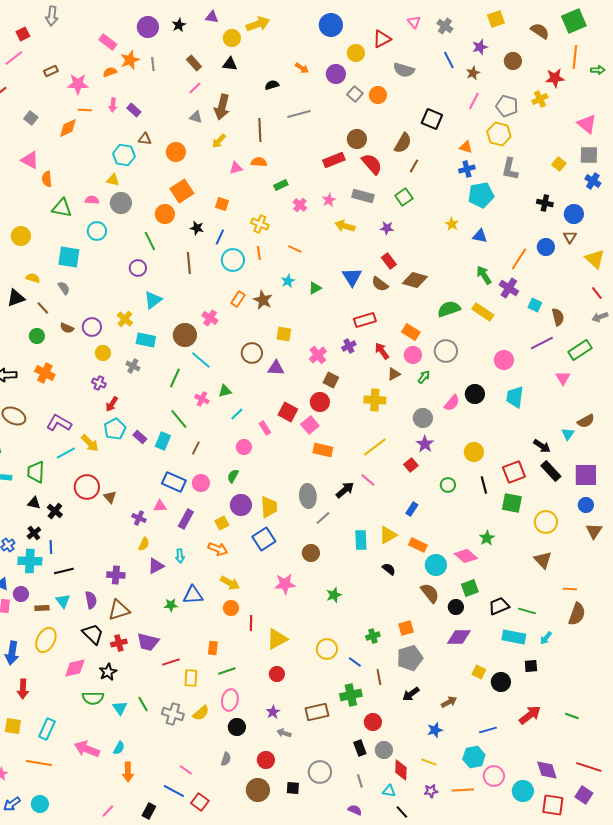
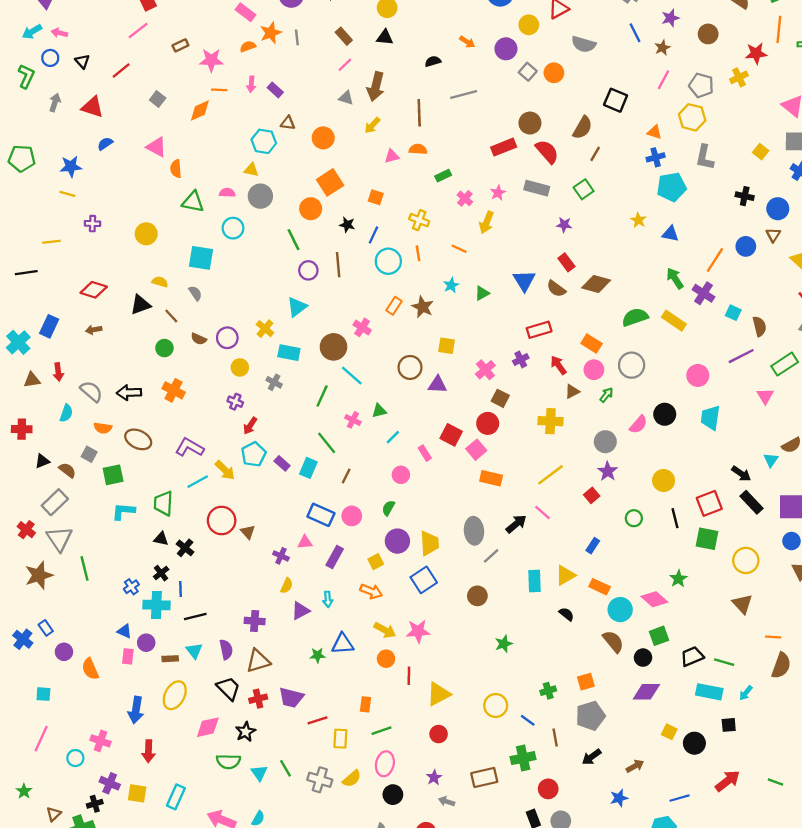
yellow arrow: (345, 226) -> (487, 222), moved, turned -84
purple circle: (138, 268) -> (308, 270), moved
pink star: (285, 584) -> (418, 631), moved

